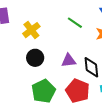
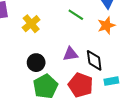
black circle: (35, 58) -> (36, 63), moved

